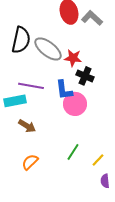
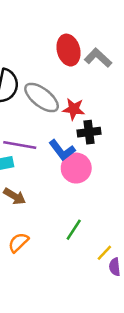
black cross: (85, 76) -> (89, 132), turned -30
blue L-shape: (64, 90) -> (62, 150), turned -30
yellow line: (98, 160) -> (104, 253), moved

